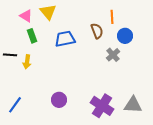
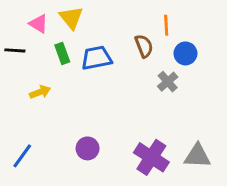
green rectangle: (32, 36) -> (62, 53), moved
black line: (10, 55) -> (15, 50), moved
yellow arrow: (27, 62) -> (40, 92), turned -120

